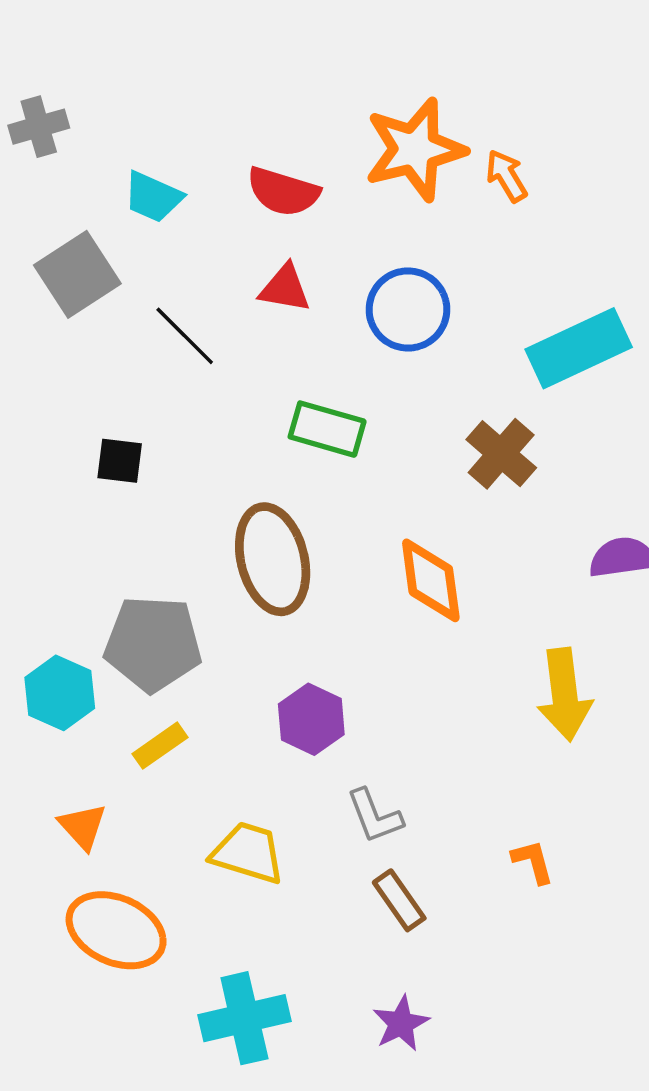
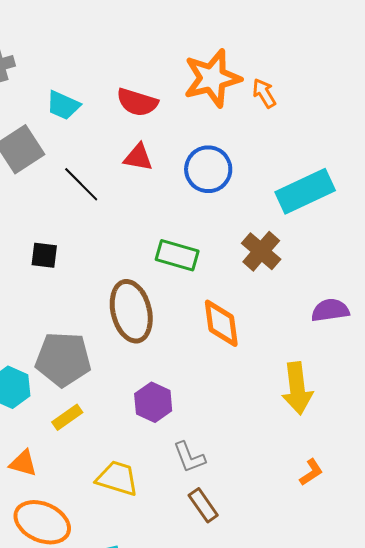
green rectangle: (327, 429) -> (177, 255), moved
orange triangle: (83, 826) -> (23, 463), turned -32
orange L-shape: (533, 862) -> (311, 472), moved, turned 72

